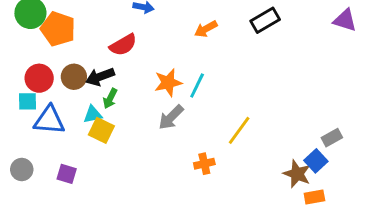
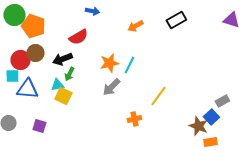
brown circle: (74, 77) -> (35, 53), moved

